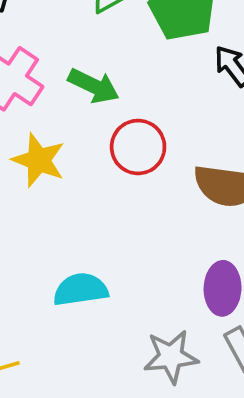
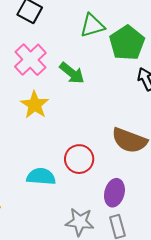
red circle: (138, 147) -> (79, 159), moved

